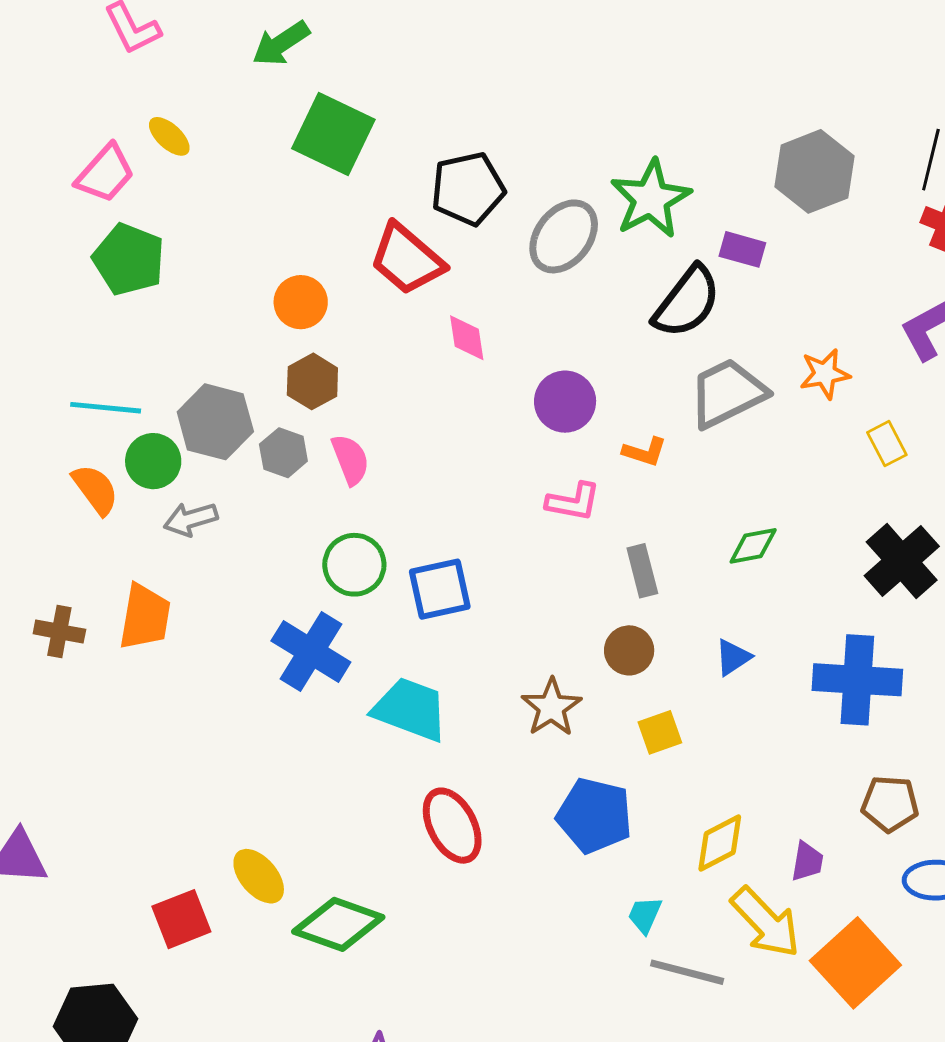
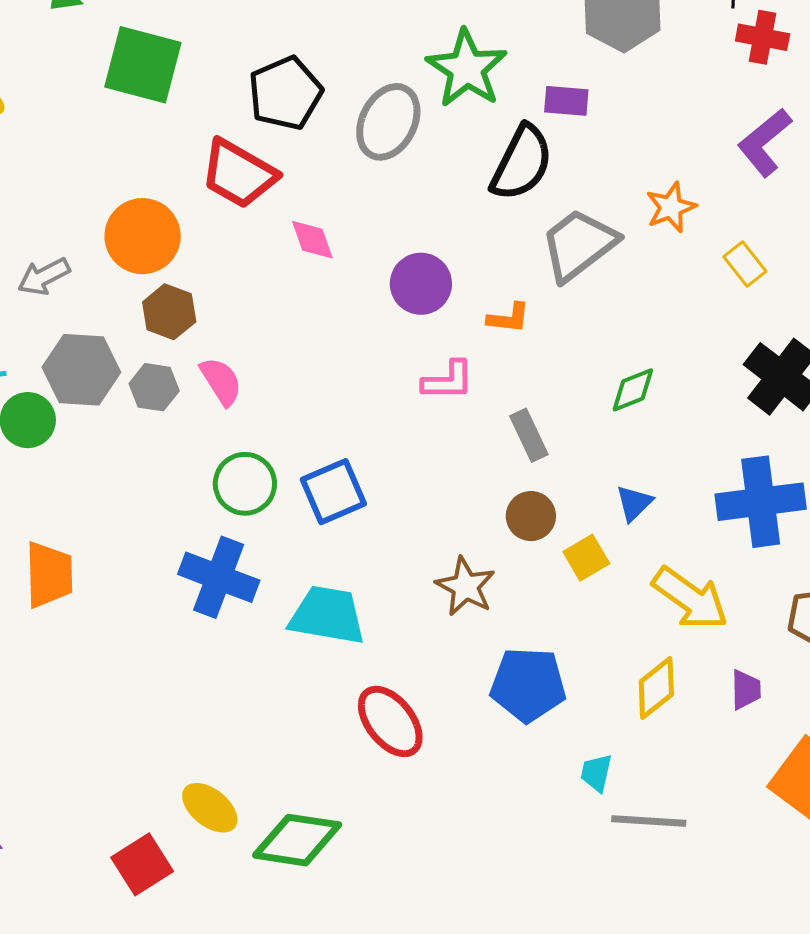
orange circle: (301, 302) -> (143, 236), size x1.4
gray arrow: (191, 519) -> (44, 277), moved
yellow square: (660, 732) -> (586, 558), moved
yellow arrow: (766, 922) -> (690, 598), moved

